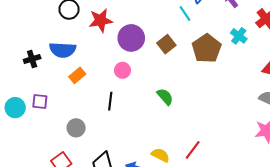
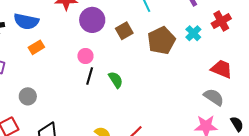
pink circle: (122, 70) -> (85, 56), moved
black line: (110, 101) -> (90, 76), moved

